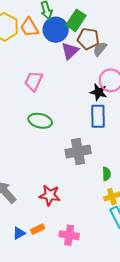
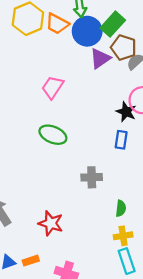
orange trapezoid: (29, 27) -> (57, 24), turned -40
blue rectangle: (98, 116) -> (121, 140), size x0.7
gray cross: (78, 152) -> (92, 177), size x0.7

